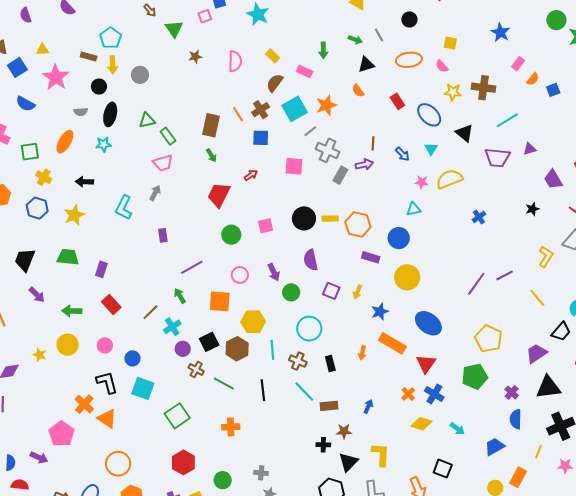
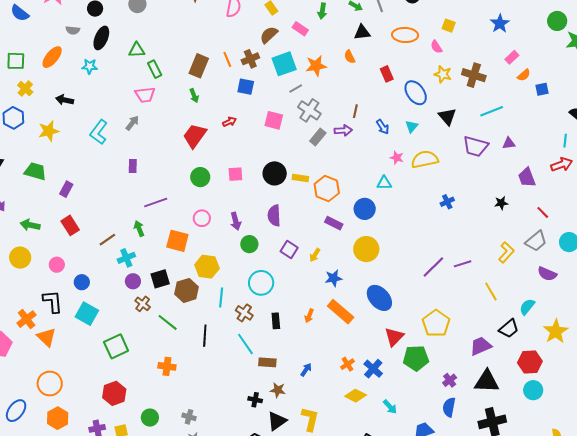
red triangle: (426, 364) -> (394, 337), moved

